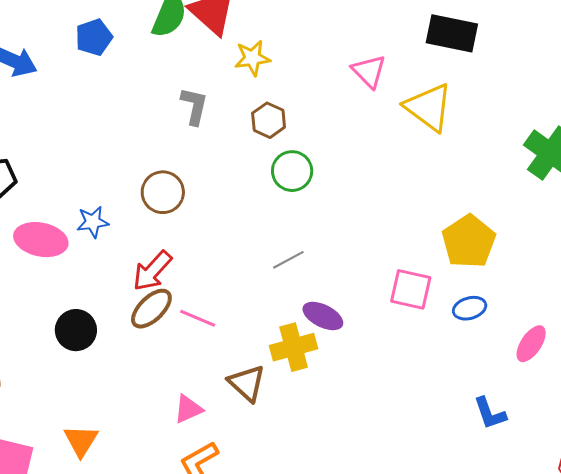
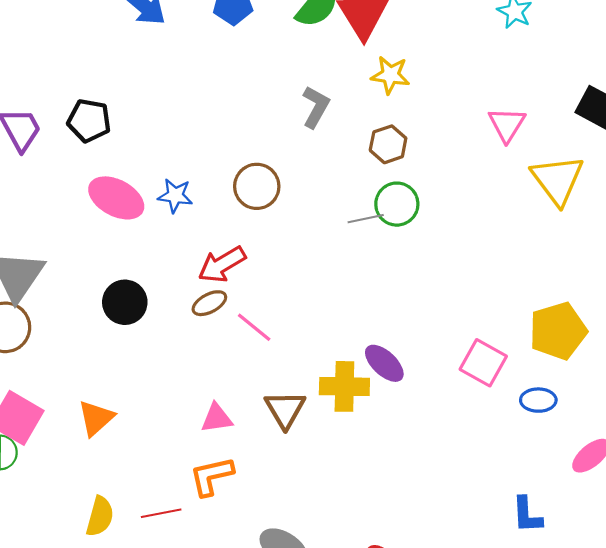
gray line: (288, 260) -> (366, 219), moved
brown ellipse: (151, 309) -> (209, 303), size x0.7

